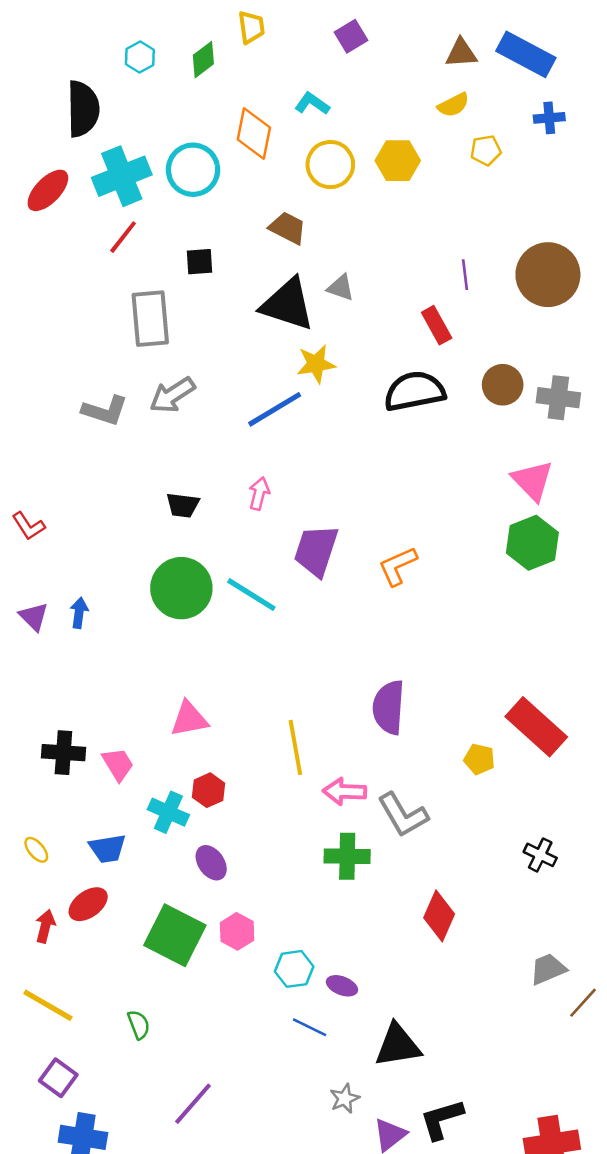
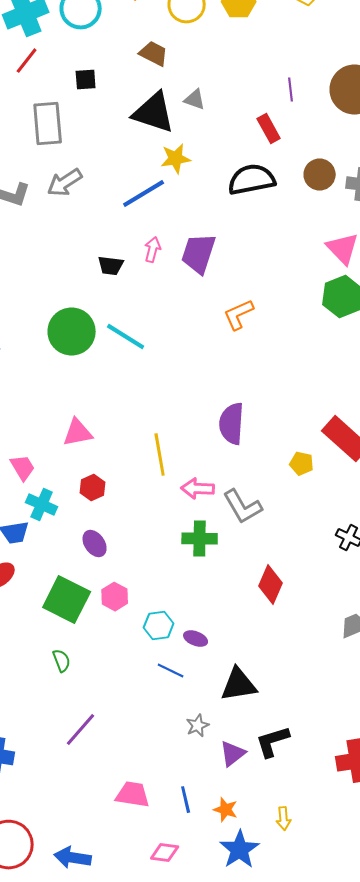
pink arrow: (259, 494) -> (153, 250), moved
black trapezoid: (183, 505) -> (111, 266), moved
purple trapezoid: (316, 551) -> (199, 254), moved
cyan cross: (168, 812) -> (42, 505), moved
green semicircle: (139, 1025) -> (62, 661), moved

